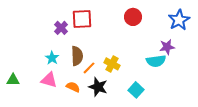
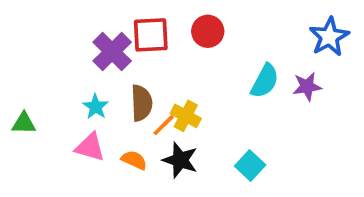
red circle: (133, 17) -> (208, 31), moved
purple cross: (61, 28) -> (112, 52), size x1.5
cyan semicircle: (156, 61) -> (265, 81), moved, turned -54
yellow cross: (112, 64) -> (186, 116), moved
green triangle: (13, 80) -> (24, 123), moved

